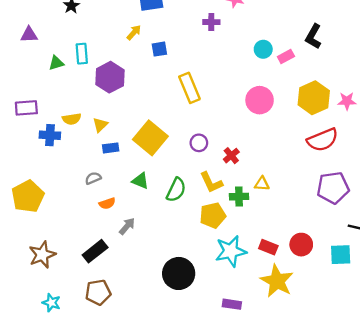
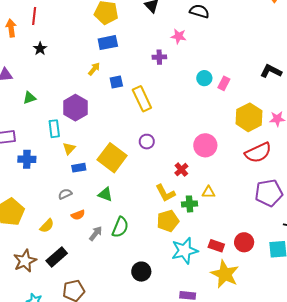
black L-shape: (313, 36) -> (271, 71), moved, turned 90
cyan rectangle: (82, 54) -> (54, 129), moved
pink rectangle: (286, 57) -> (224, 83), turned -32
yellow rectangle: (189, 88) -> (142, 99), moved
pink circle: (260, 100) -> (205, 145), moved
yellow semicircle: (72, 119) -> (47, 226), moved, turned -35
purple circle: (199, 143) -> (147, 142), moved
green semicircle: (176, 190) -> (120, 227), moved
black rectangle: (95, 251) -> (57, 257), moved
black circle: (179, 273) -> (141, 272), size x0.7

